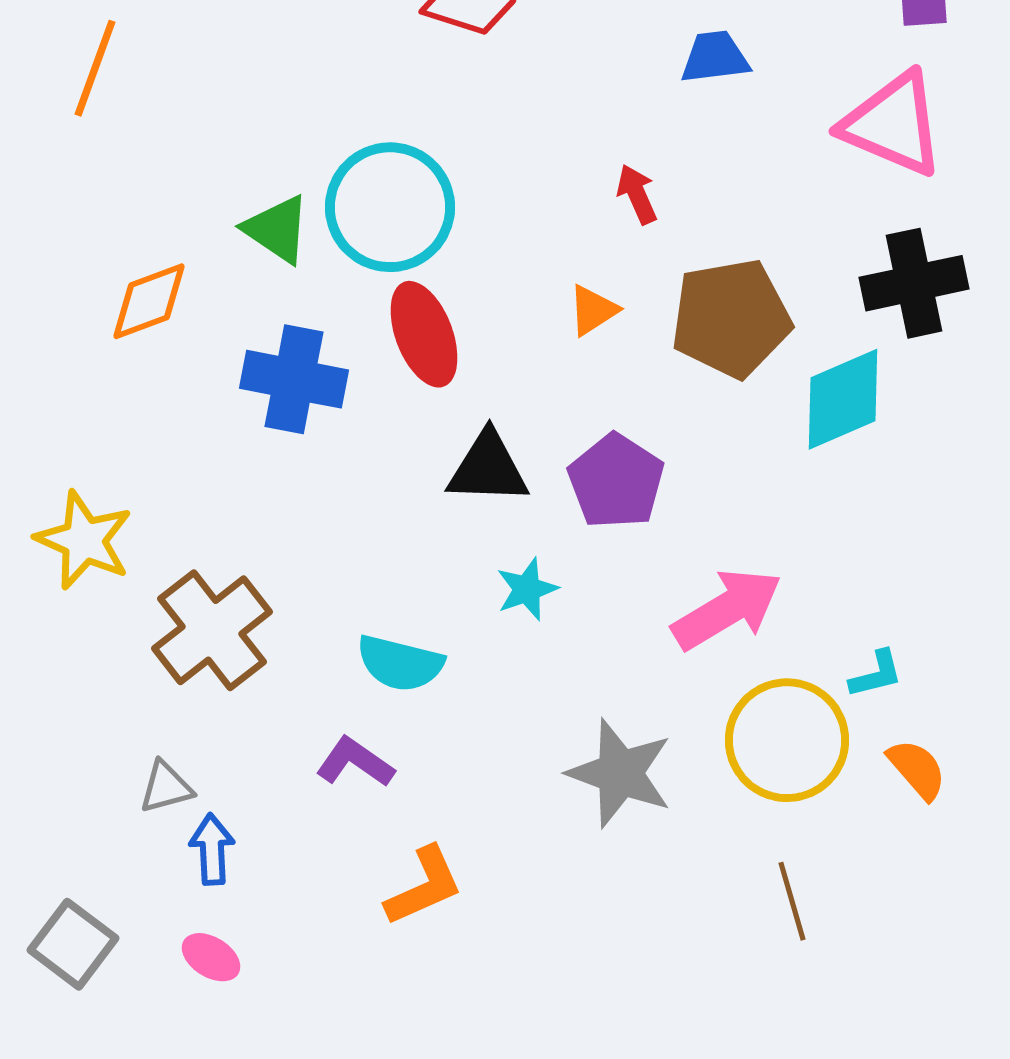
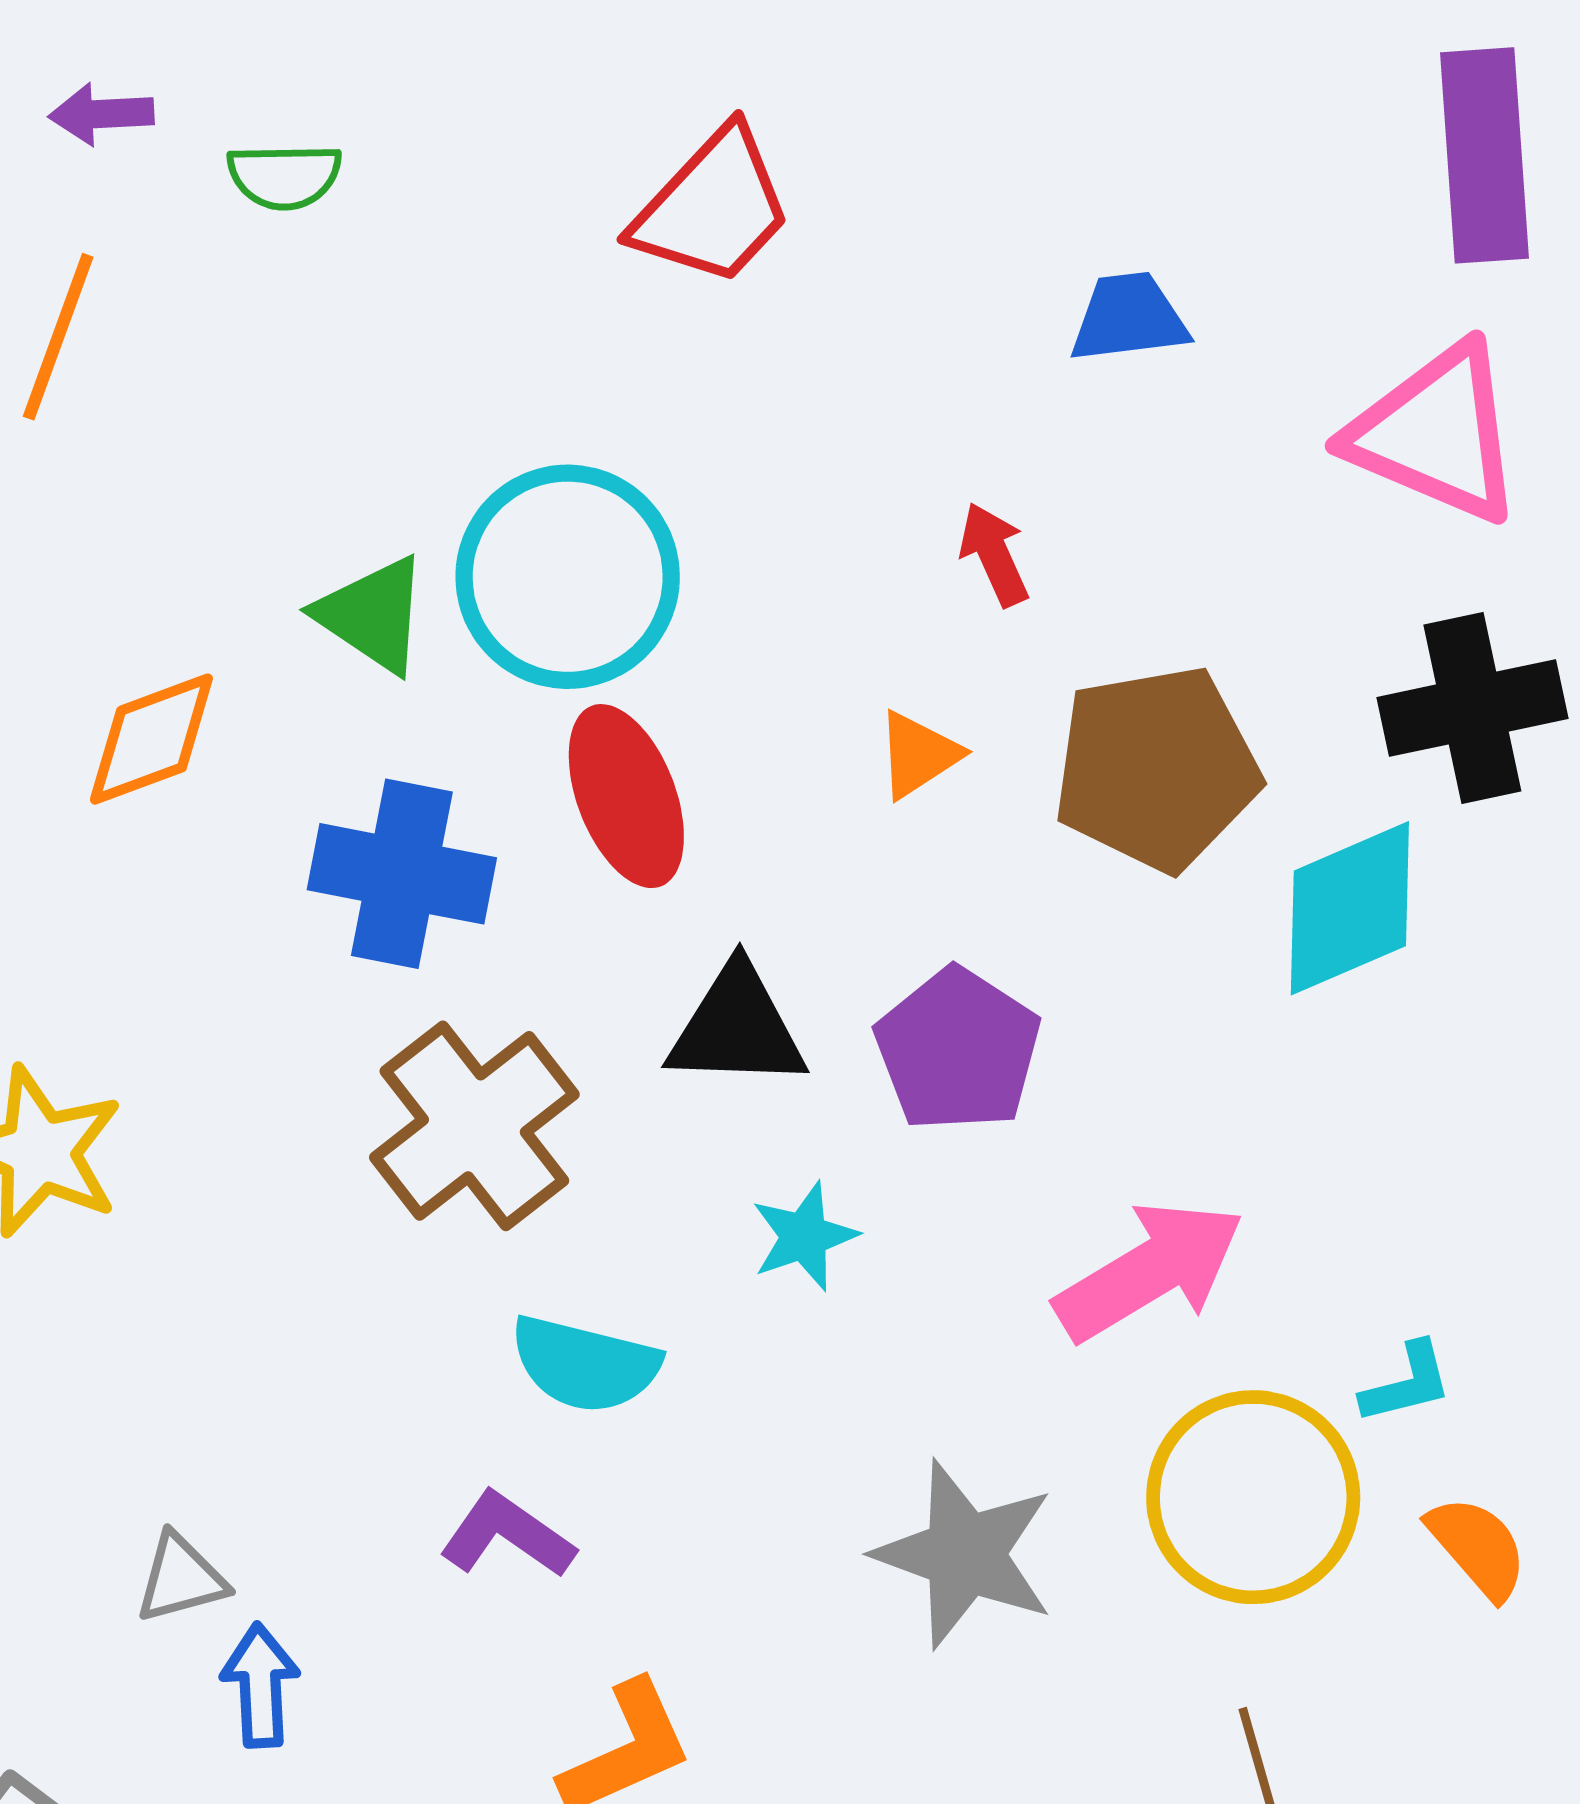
brown cross: (212, 630) -> (474, 1126), moved

